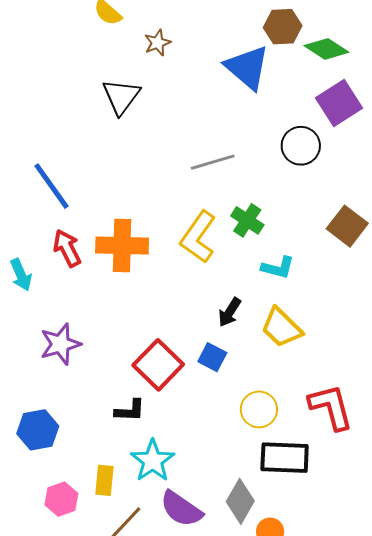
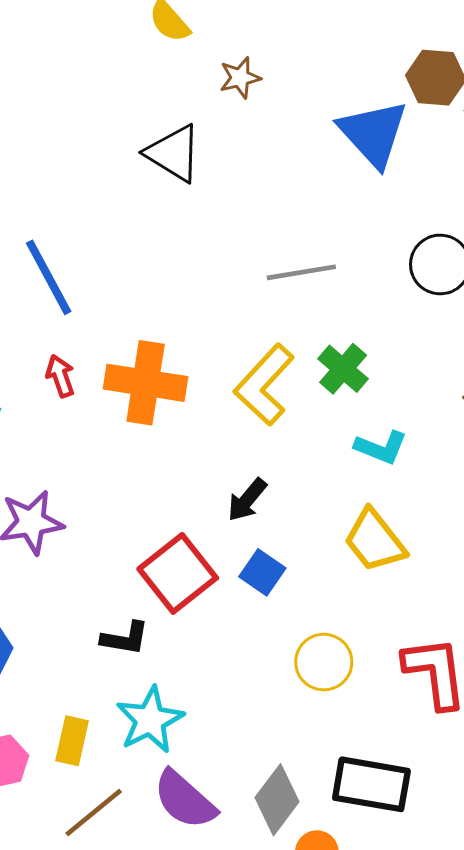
black triangle: (121, 96) -> (173, 153), turned -42
red arrow: (67, 248) -> (60, 376), size x0.7
black arrow: (230, 312) -> (247, 500), moved
black rectangle: (285, 458) -> (371, 784), moved

